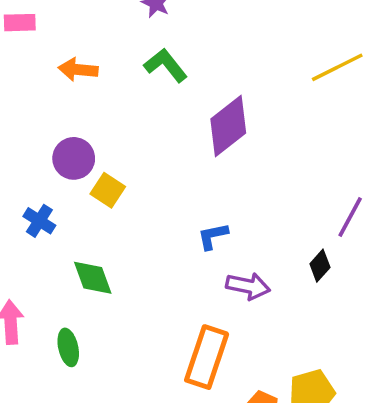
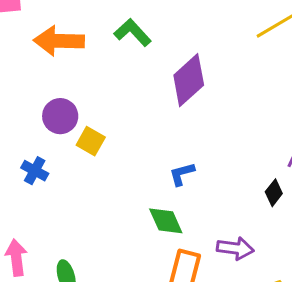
orange arrow: (78, 69) -> (59, 41), size x1.5
green diamond: (93, 278) -> (166, 221), moved
purple arrow: (248, 286) -> (235, 248), moved

